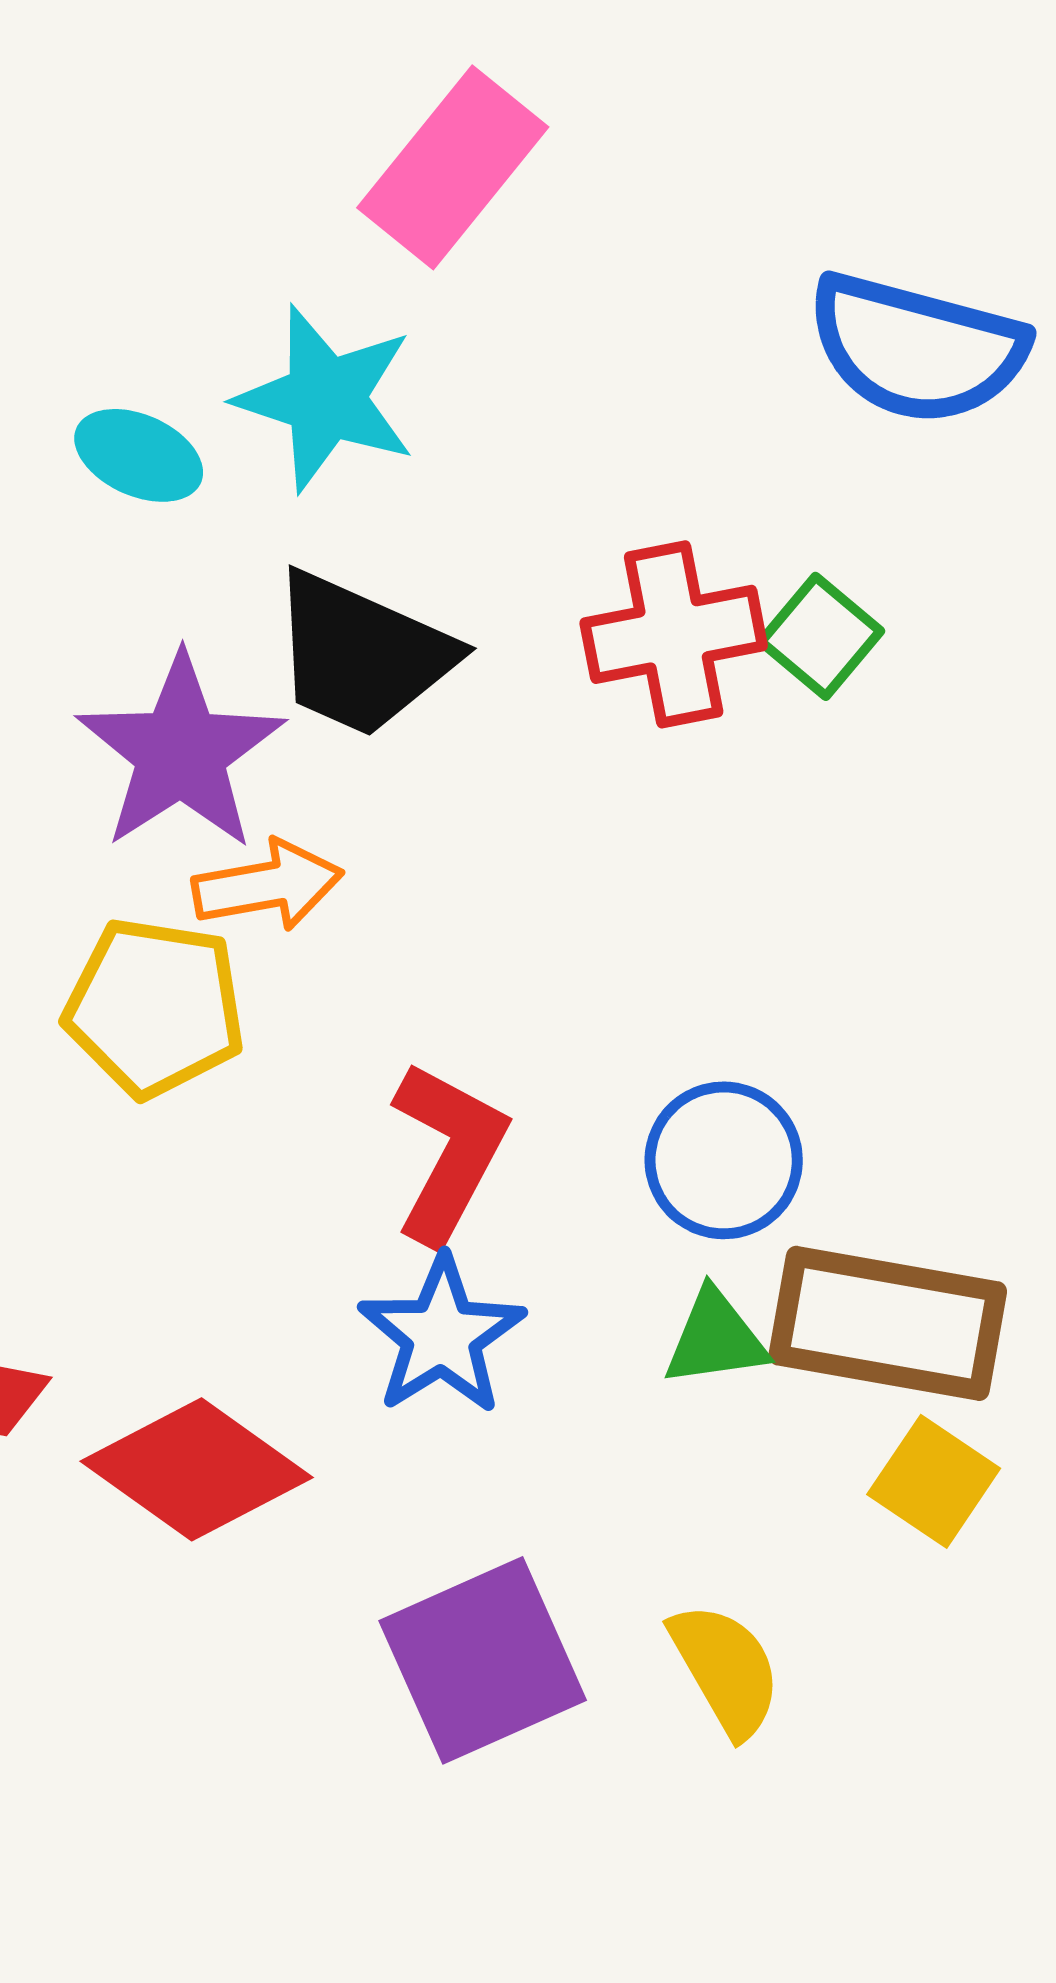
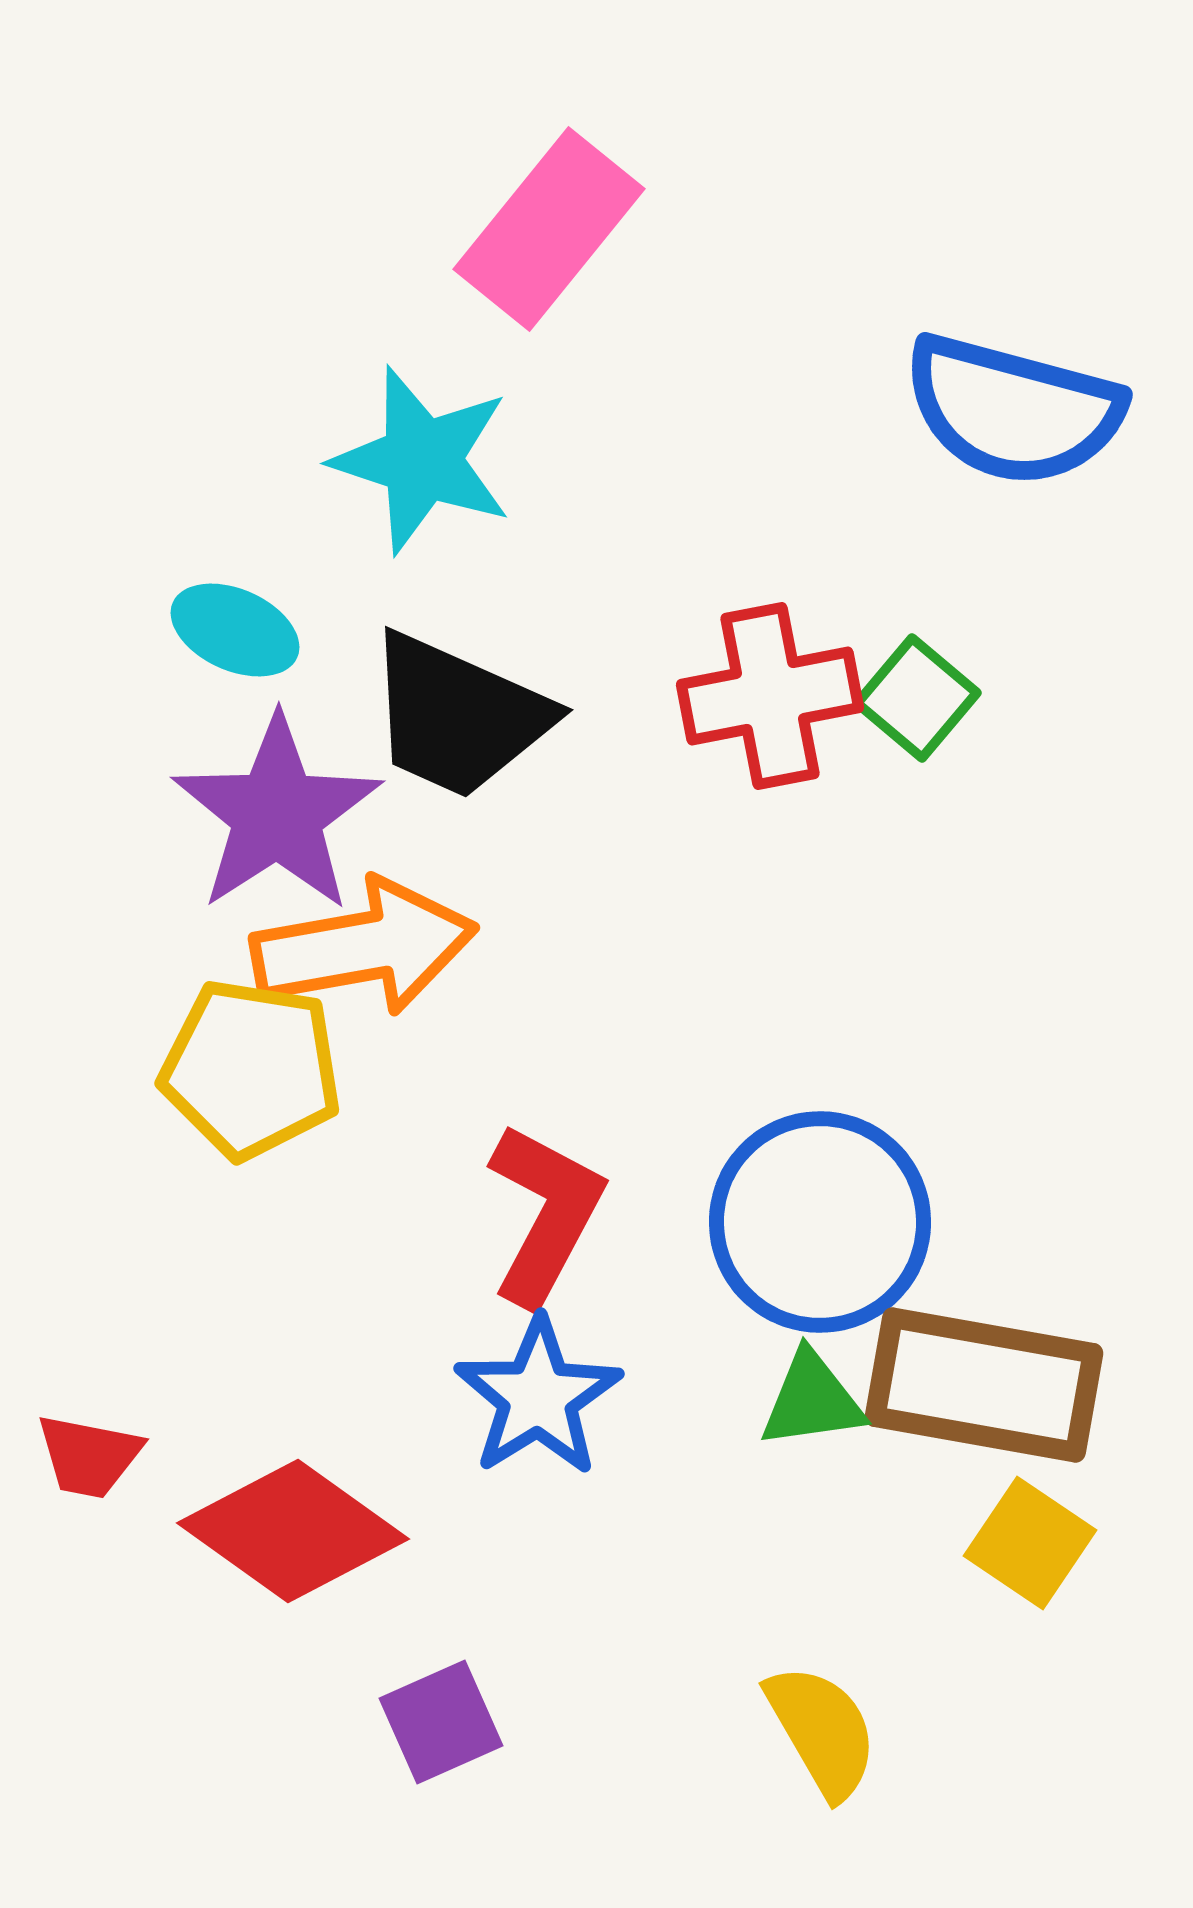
cyan ellipse: (139, 455) -> (235, 630), moved
orange arrow: (268, 885) -> (364, 947), size x1.5
blue circle: (724, 1160) -> (820, 1222), size x1.4
purple square: (483, 1660) -> (441, 1722), moved, size x0.6

